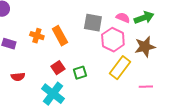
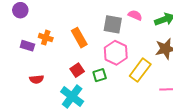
pink semicircle: (123, 18) -> (135, 15), moved
orange cross: (37, 36) -> (46, 38), moved
pink hexagon: (113, 40) -> (116, 53), moved

